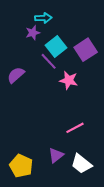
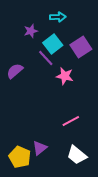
cyan arrow: (43, 18) -> (58, 17), moved
purple triangle: (56, 155) -> (40, 148), moved

